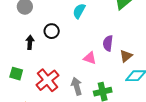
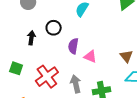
purple semicircle: (108, 43) -> (73, 46), moved
brown triangle: (126, 56) -> (126, 56), turned -32

